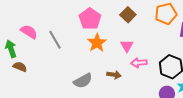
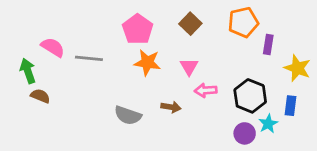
gray line: (55, 40) -> (89, 58), turned -54
orange star: (97, 43) -> (147, 63), turned -30
gray semicircle: (83, 81) -> (128, 115), turned 48

